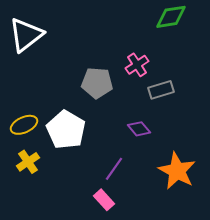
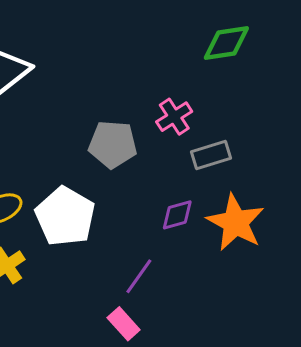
purple diamond: (139, 129) -> (177, 215), turned -65
orange star: (177, 171) -> (236, 223), moved

